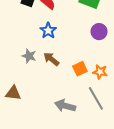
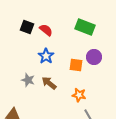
orange square: (80, 69) -> (76, 65), moved, turned 32
orange star: (100, 72) -> (79, 95), moved

